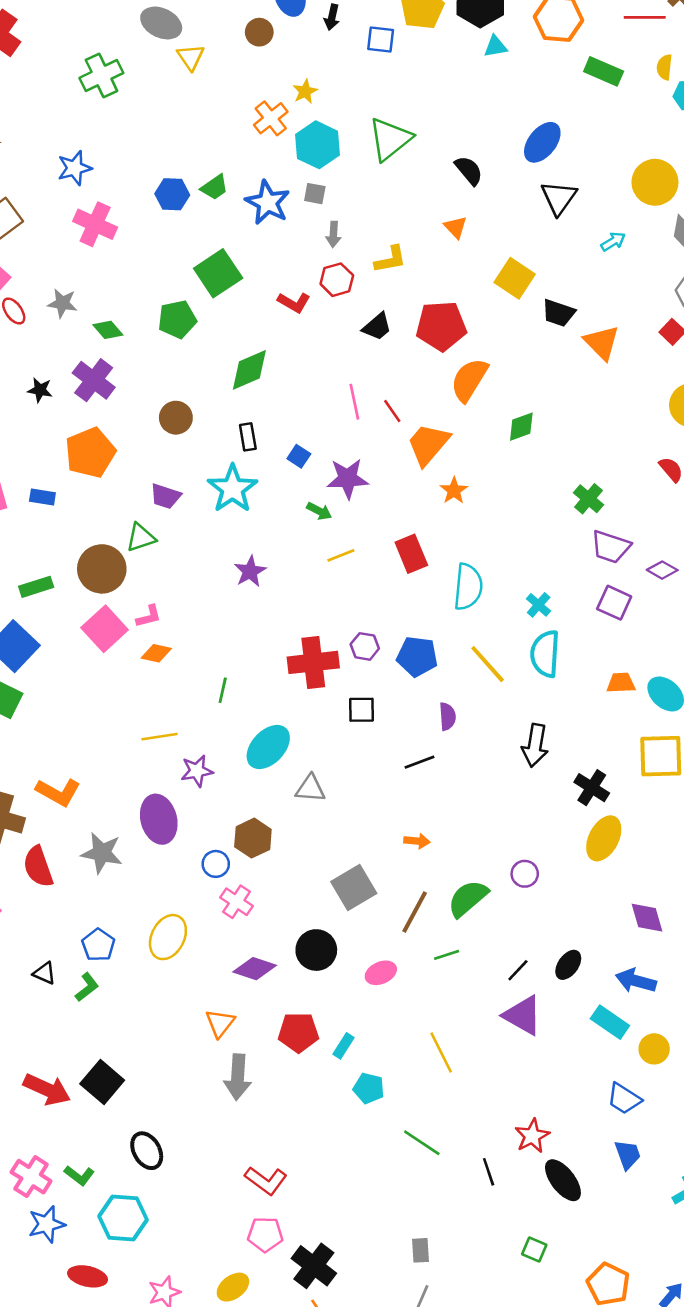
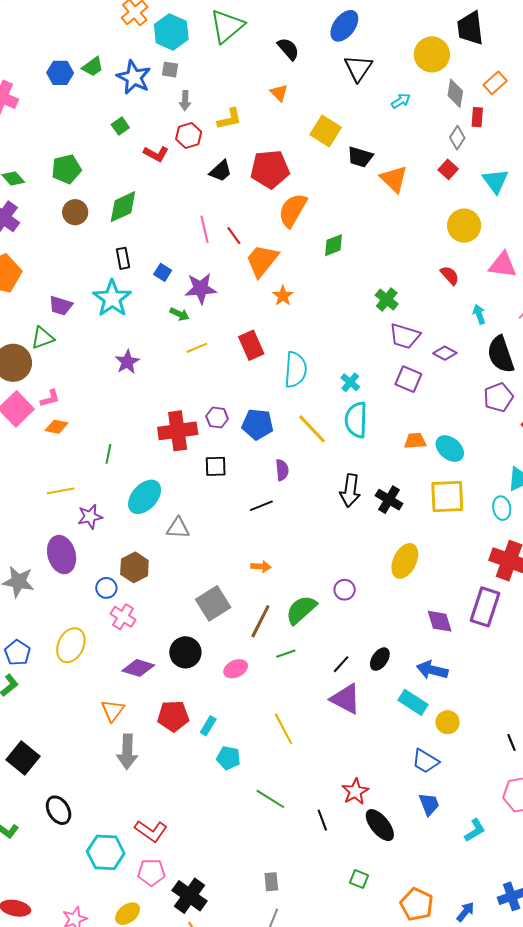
green square: (218, 273) -> (120, 126), moved, size x0.5
brown circle: (176, 418) -> (75, 212), moved
black cross: (592, 788) -> (389, 500), moved
cyan hexagon: (123, 1218) -> (106, 852), moved

